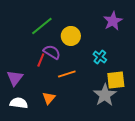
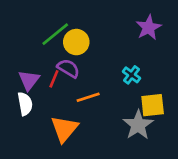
yellow circle: (71, 36) -> (76, 42), moved
purple triangle: (15, 78) -> (29, 80), moved
orange triangle: (49, 98) -> (64, 129), size x1.6
white semicircle: (19, 103) -> (25, 104), moved, turned 72

